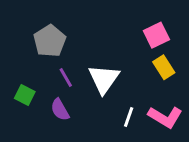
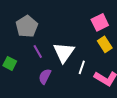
purple semicircle: (60, 110) -> (45, 76), moved, turned 56
white line: (129, 117) -> (82, 67), moved

